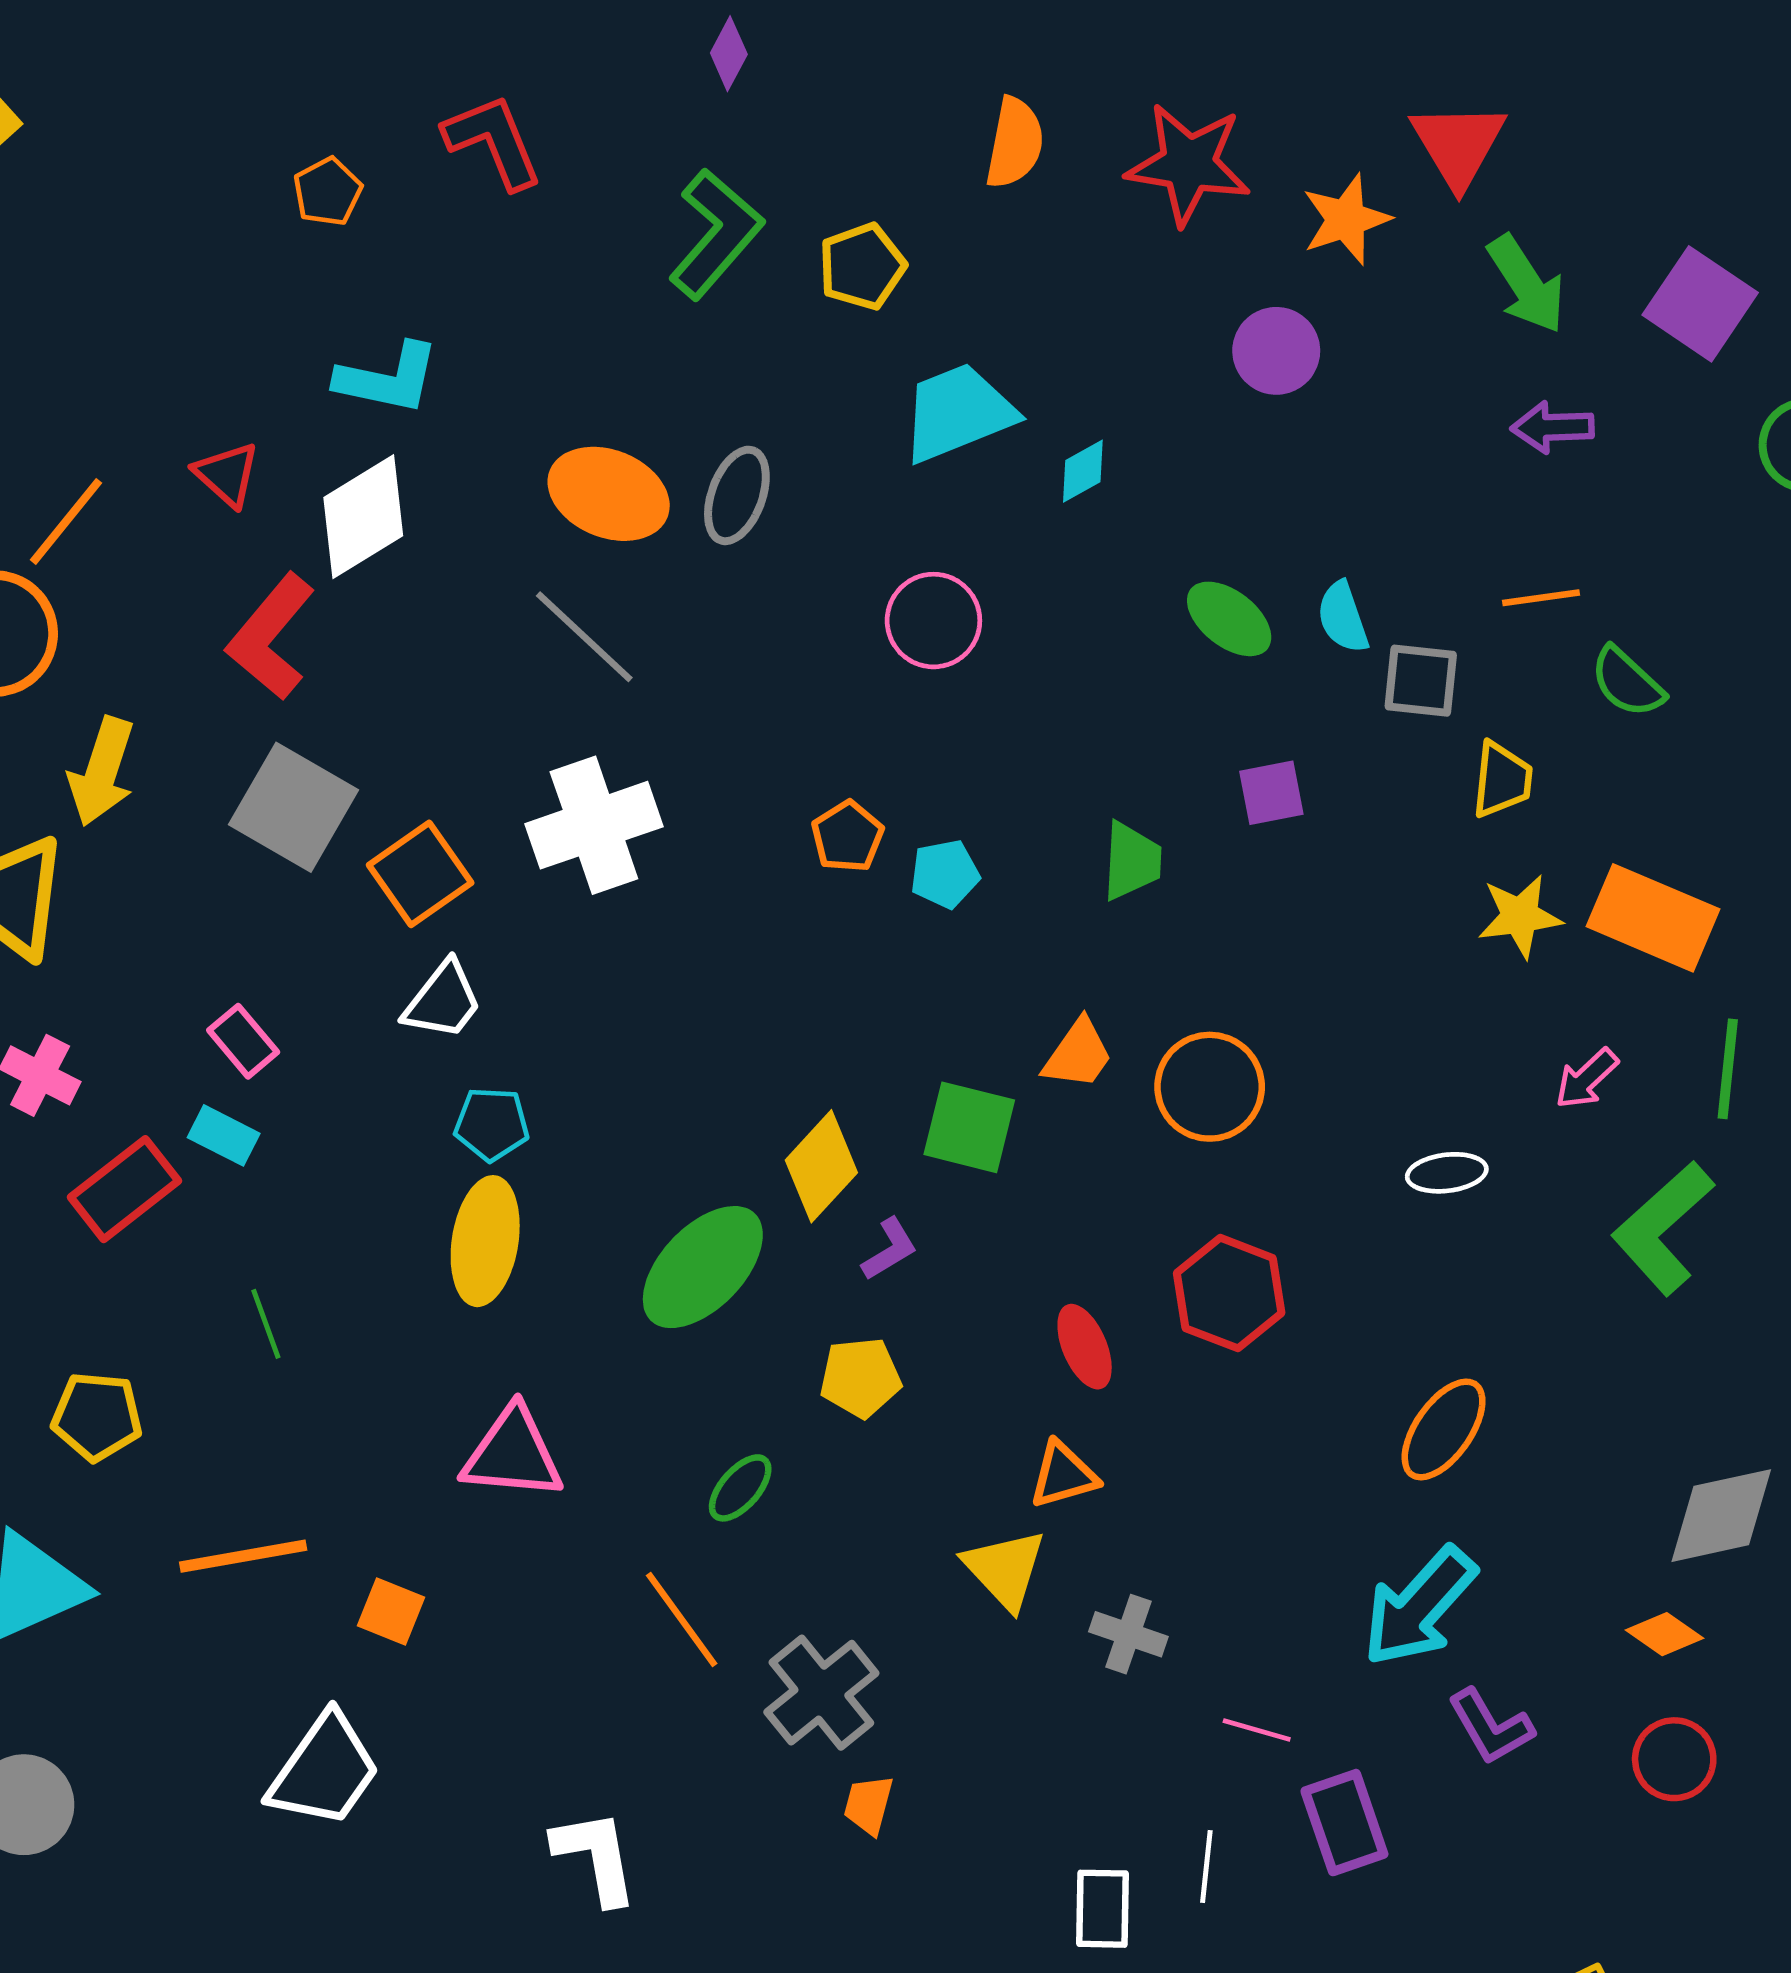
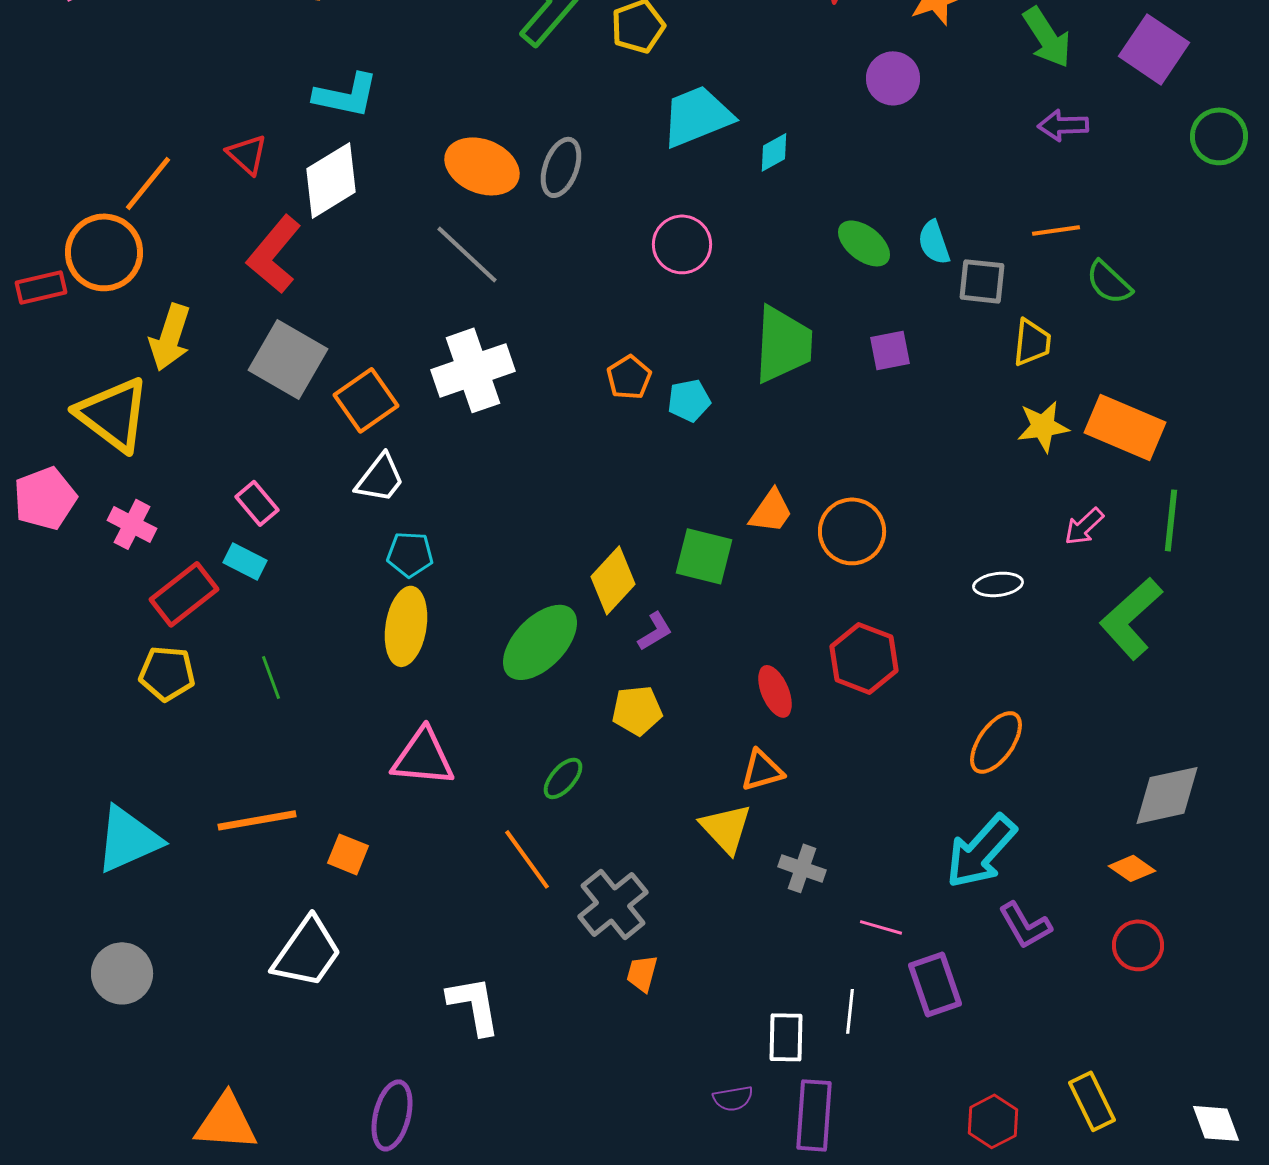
green trapezoid: (1132, 861) -> (783, 344), moved, size x1.6
yellow pentagon: (97, 1416) -> (167, 673), moved

